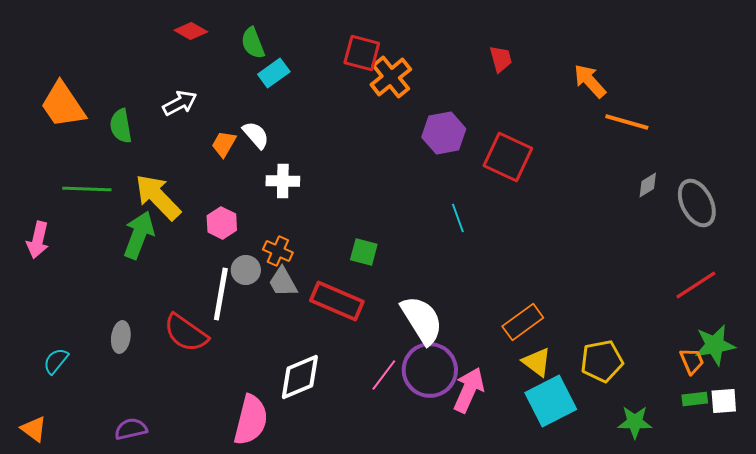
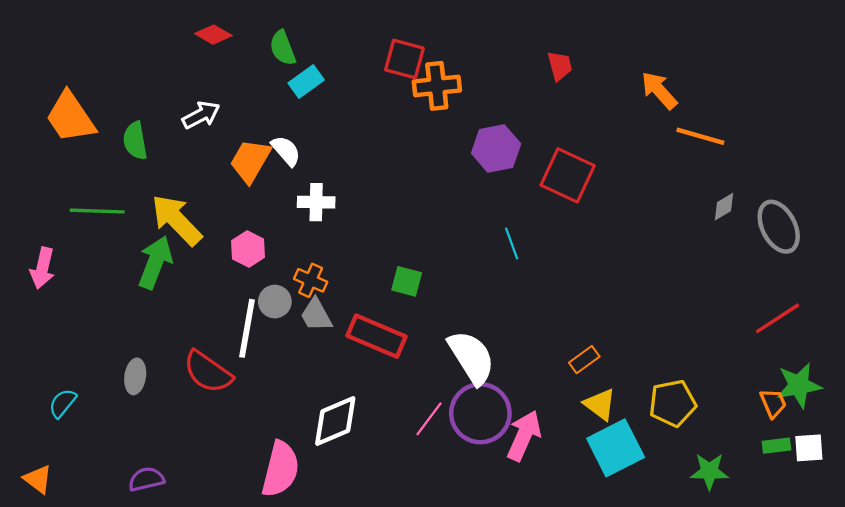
orange cross: (391, 77) -> (437, 86), turned 33
orange trapezoid: (224, 144) -> (250, 161), size x1.5
orange rectangle: (523, 322) -> (584, 360), size x0.7

